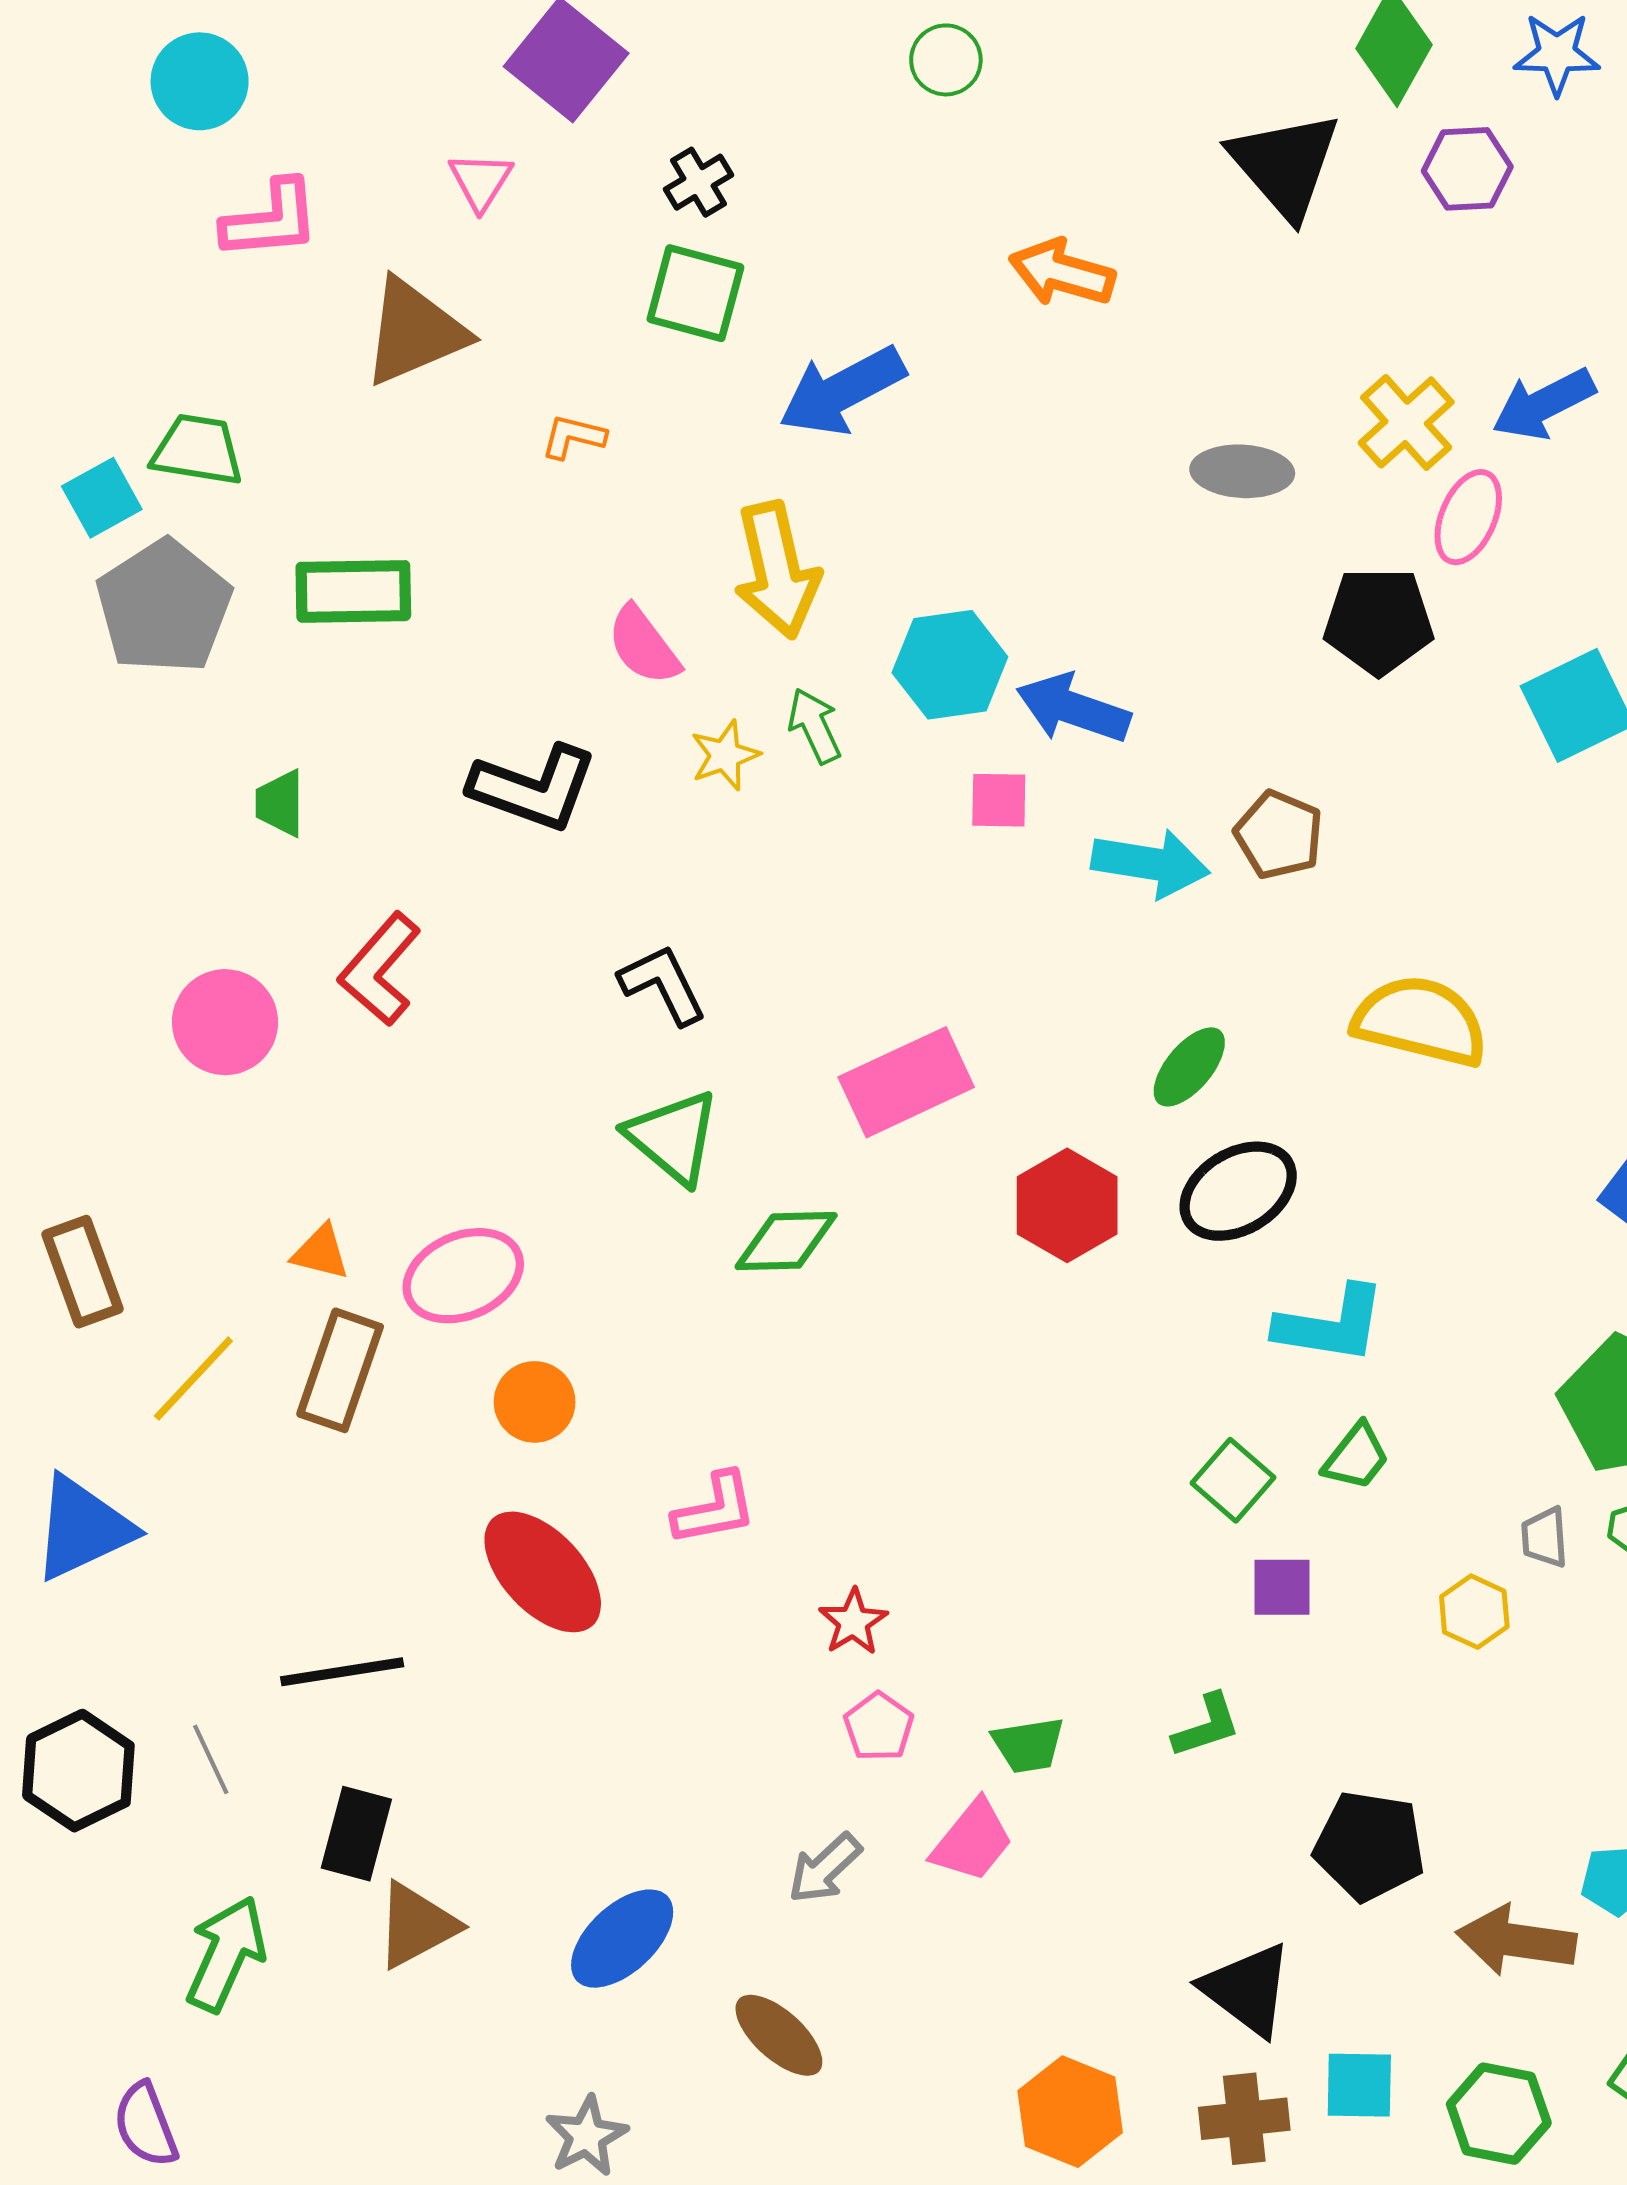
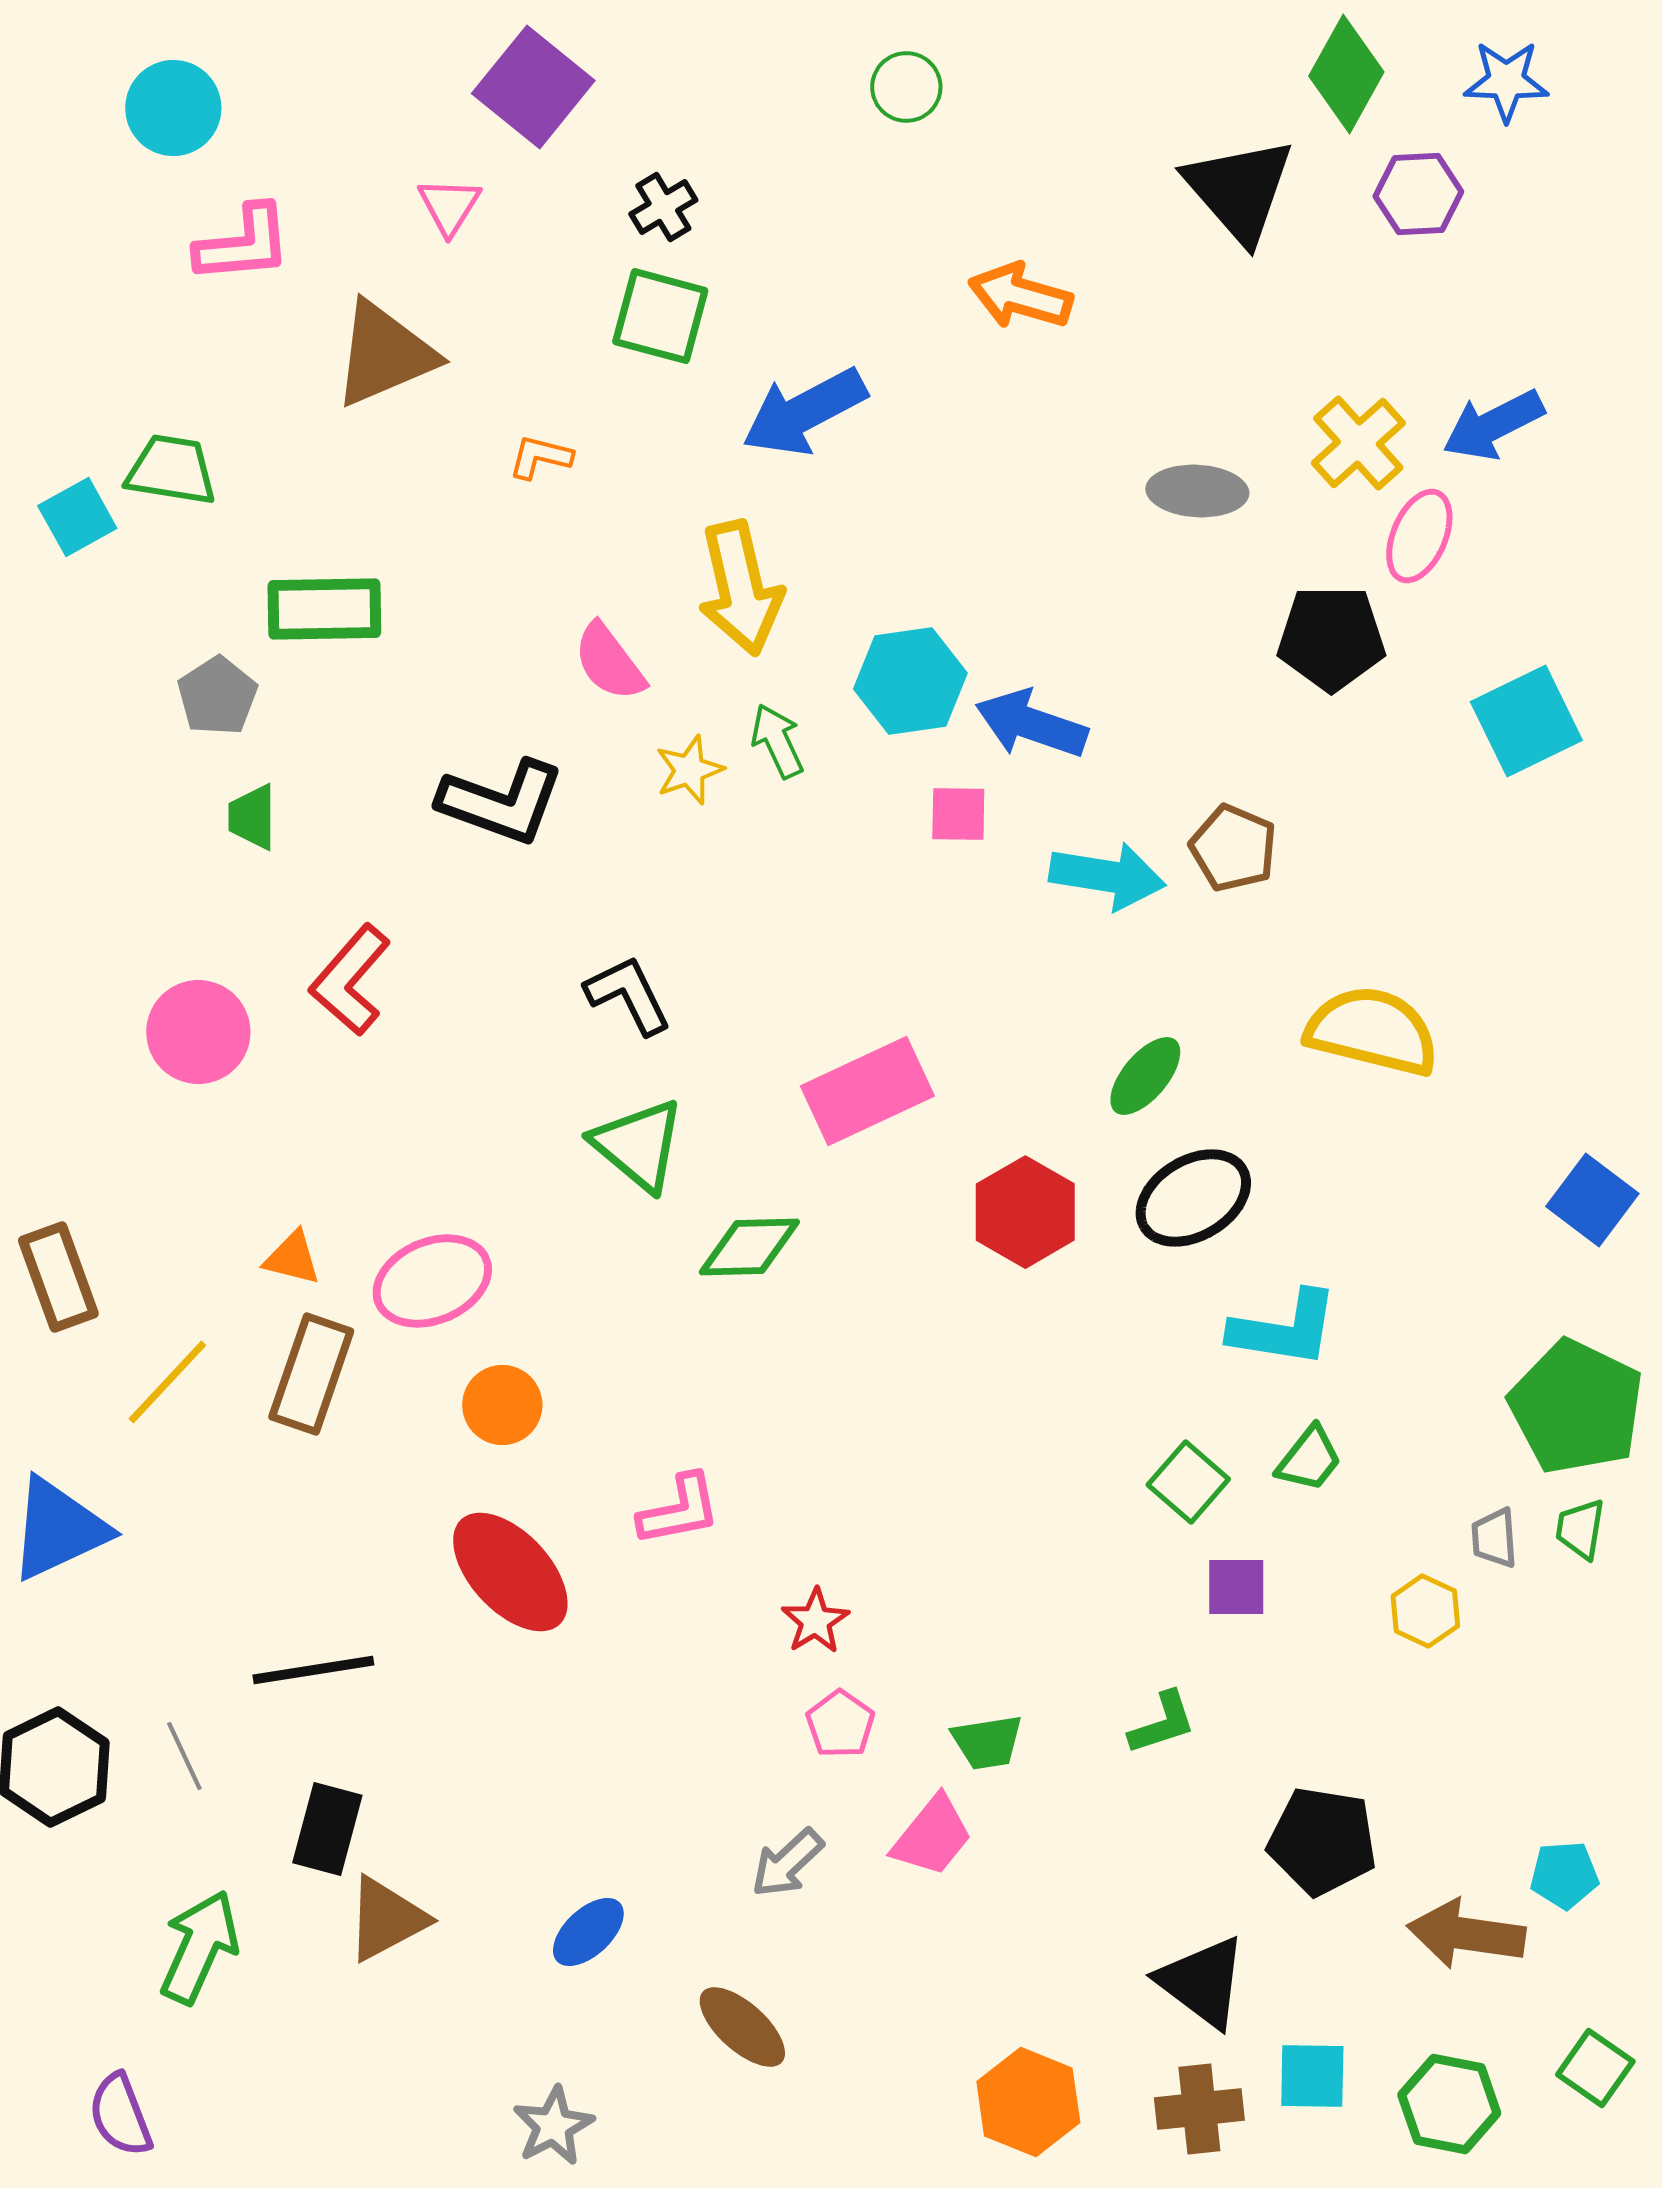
gray pentagon: (164, 607) -> (217, 696), moved, size x0.6
blue ellipse: (622, 1939) -> (588, 1932), size x0.7

